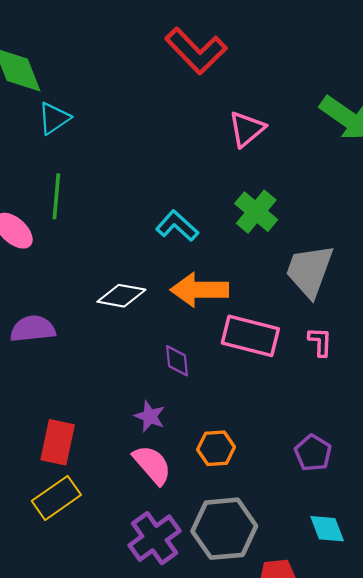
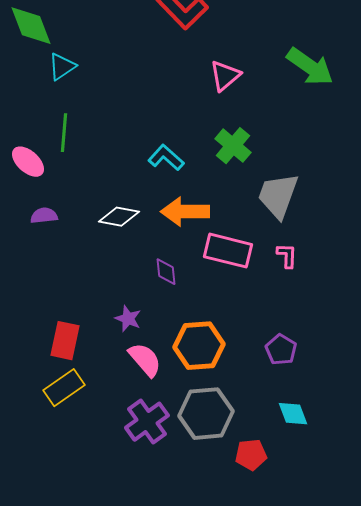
purple semicircle: (33, 329) -> (44, 216), moved, size x0.7
purple star: (150, 416) -> (128, 319), moved
orange hexagon: (216, 448) -> (199, 346), size x1.6

